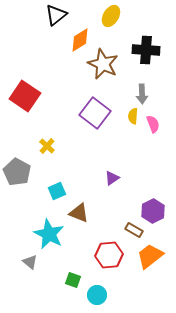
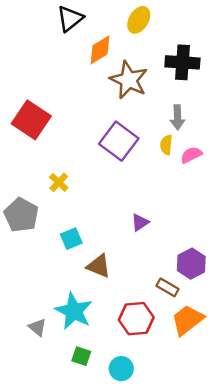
pink semicircle: (153, 124) -> (191, 155), turned -96
cyan star: (49, 234) -> (74, 311), moved
green square: (73, 280) -> (81, 356), moved

